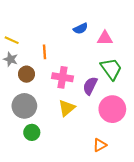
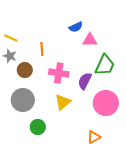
pink triangle: (105, 38) -> (90, 40), moved
green trapezoid: (111, 69) -> (105, 65), turned 60
green circle: (32, 132) -> (38, 127), moved

